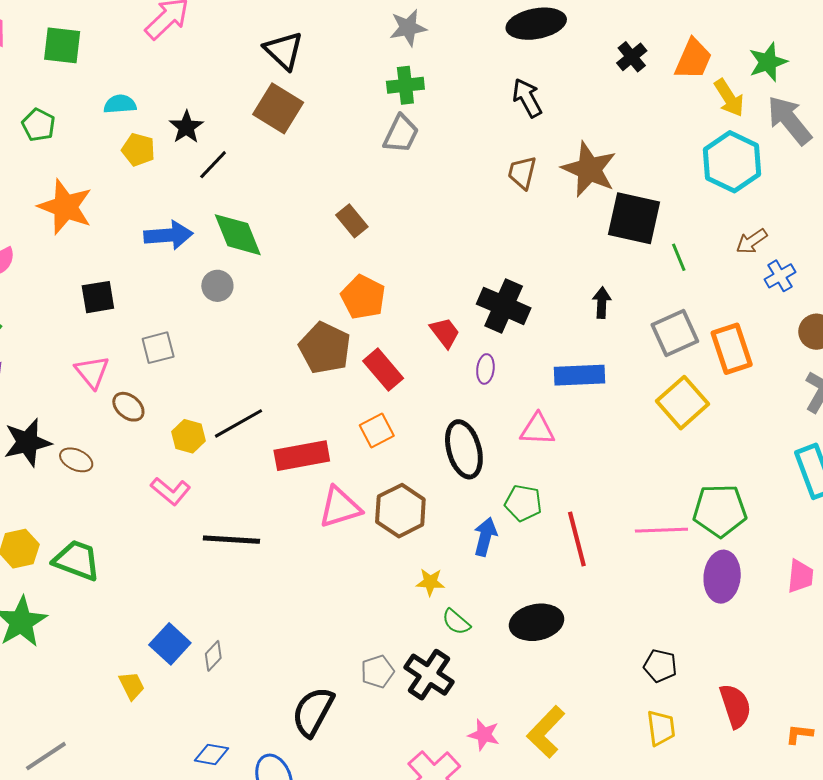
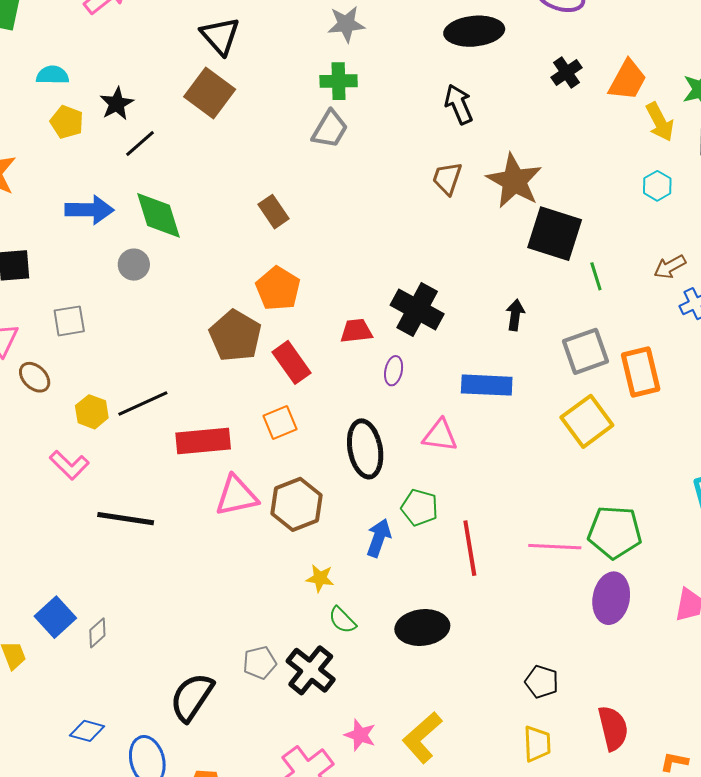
cyan hexagon: (732, 162) -> (657, 186), size x0.5
red trapezoid: (445, 333) -> (356, 331), turned -64

